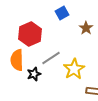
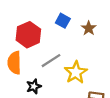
blue square: (62, 13) -> (63, 21), moved, turned -32
black star: (34, 74) -> (34, 86), moved

